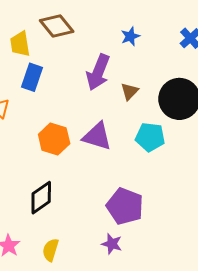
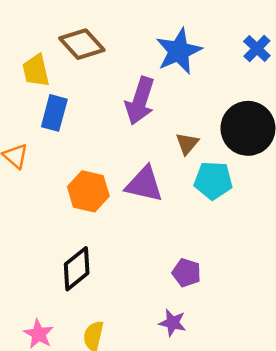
blue star: (130, 36) -> (179, 51), size x1.8
brown triangle: (130, 91) -> (187, 144), moved
purple pentagon: (125, 206) -> (186, 273), size x0.6

